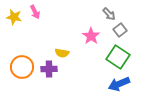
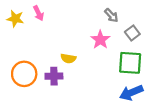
gray arrow: (109, 14) -> (111, 15), moved
green square: (118, 57) -> (130, 63), turned -30

